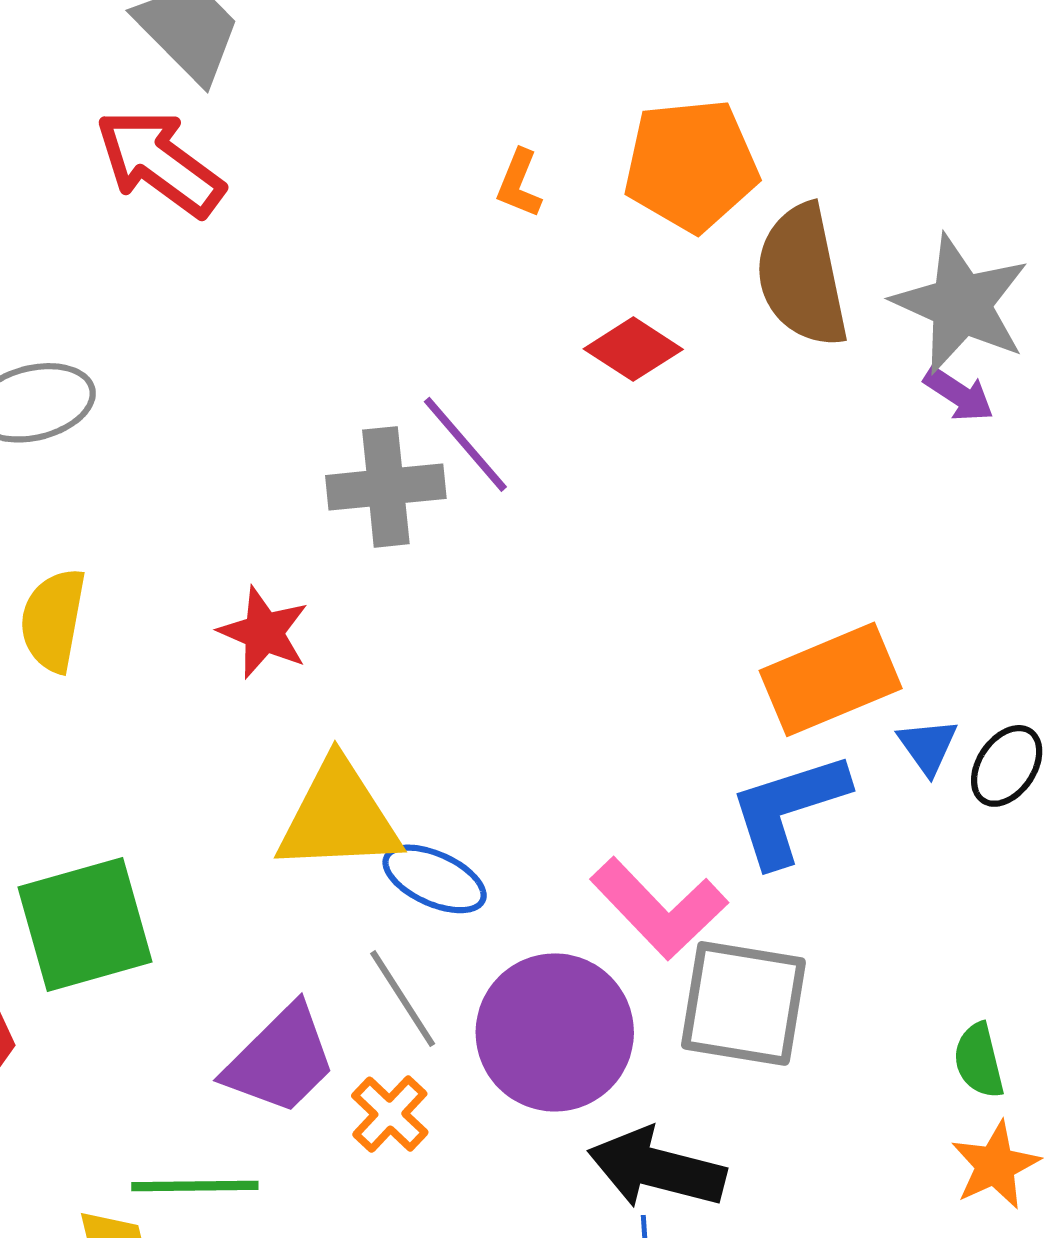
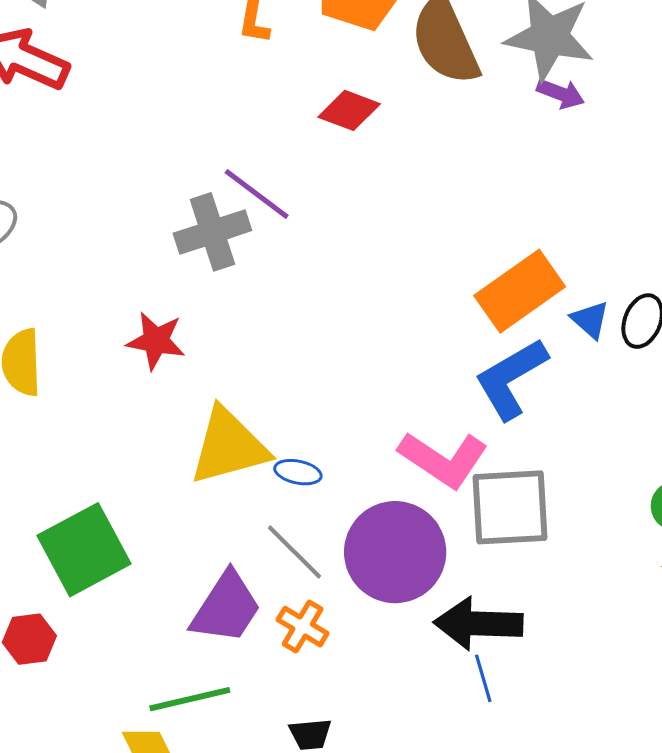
blue ellipse: (435, 879) -> (298, 472), size x0.7

